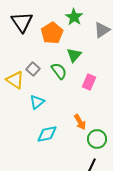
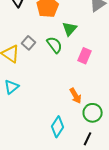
cyan triangle: (37, 102) -> (12, 87), moved
cyan diamond: (47, 134) -> (58, 127), moved, turned -45

